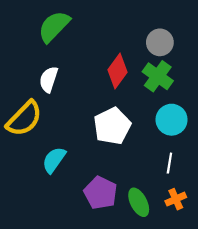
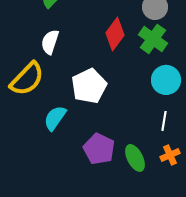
white pentagon: (112, 126) -> (89, 86), moved

